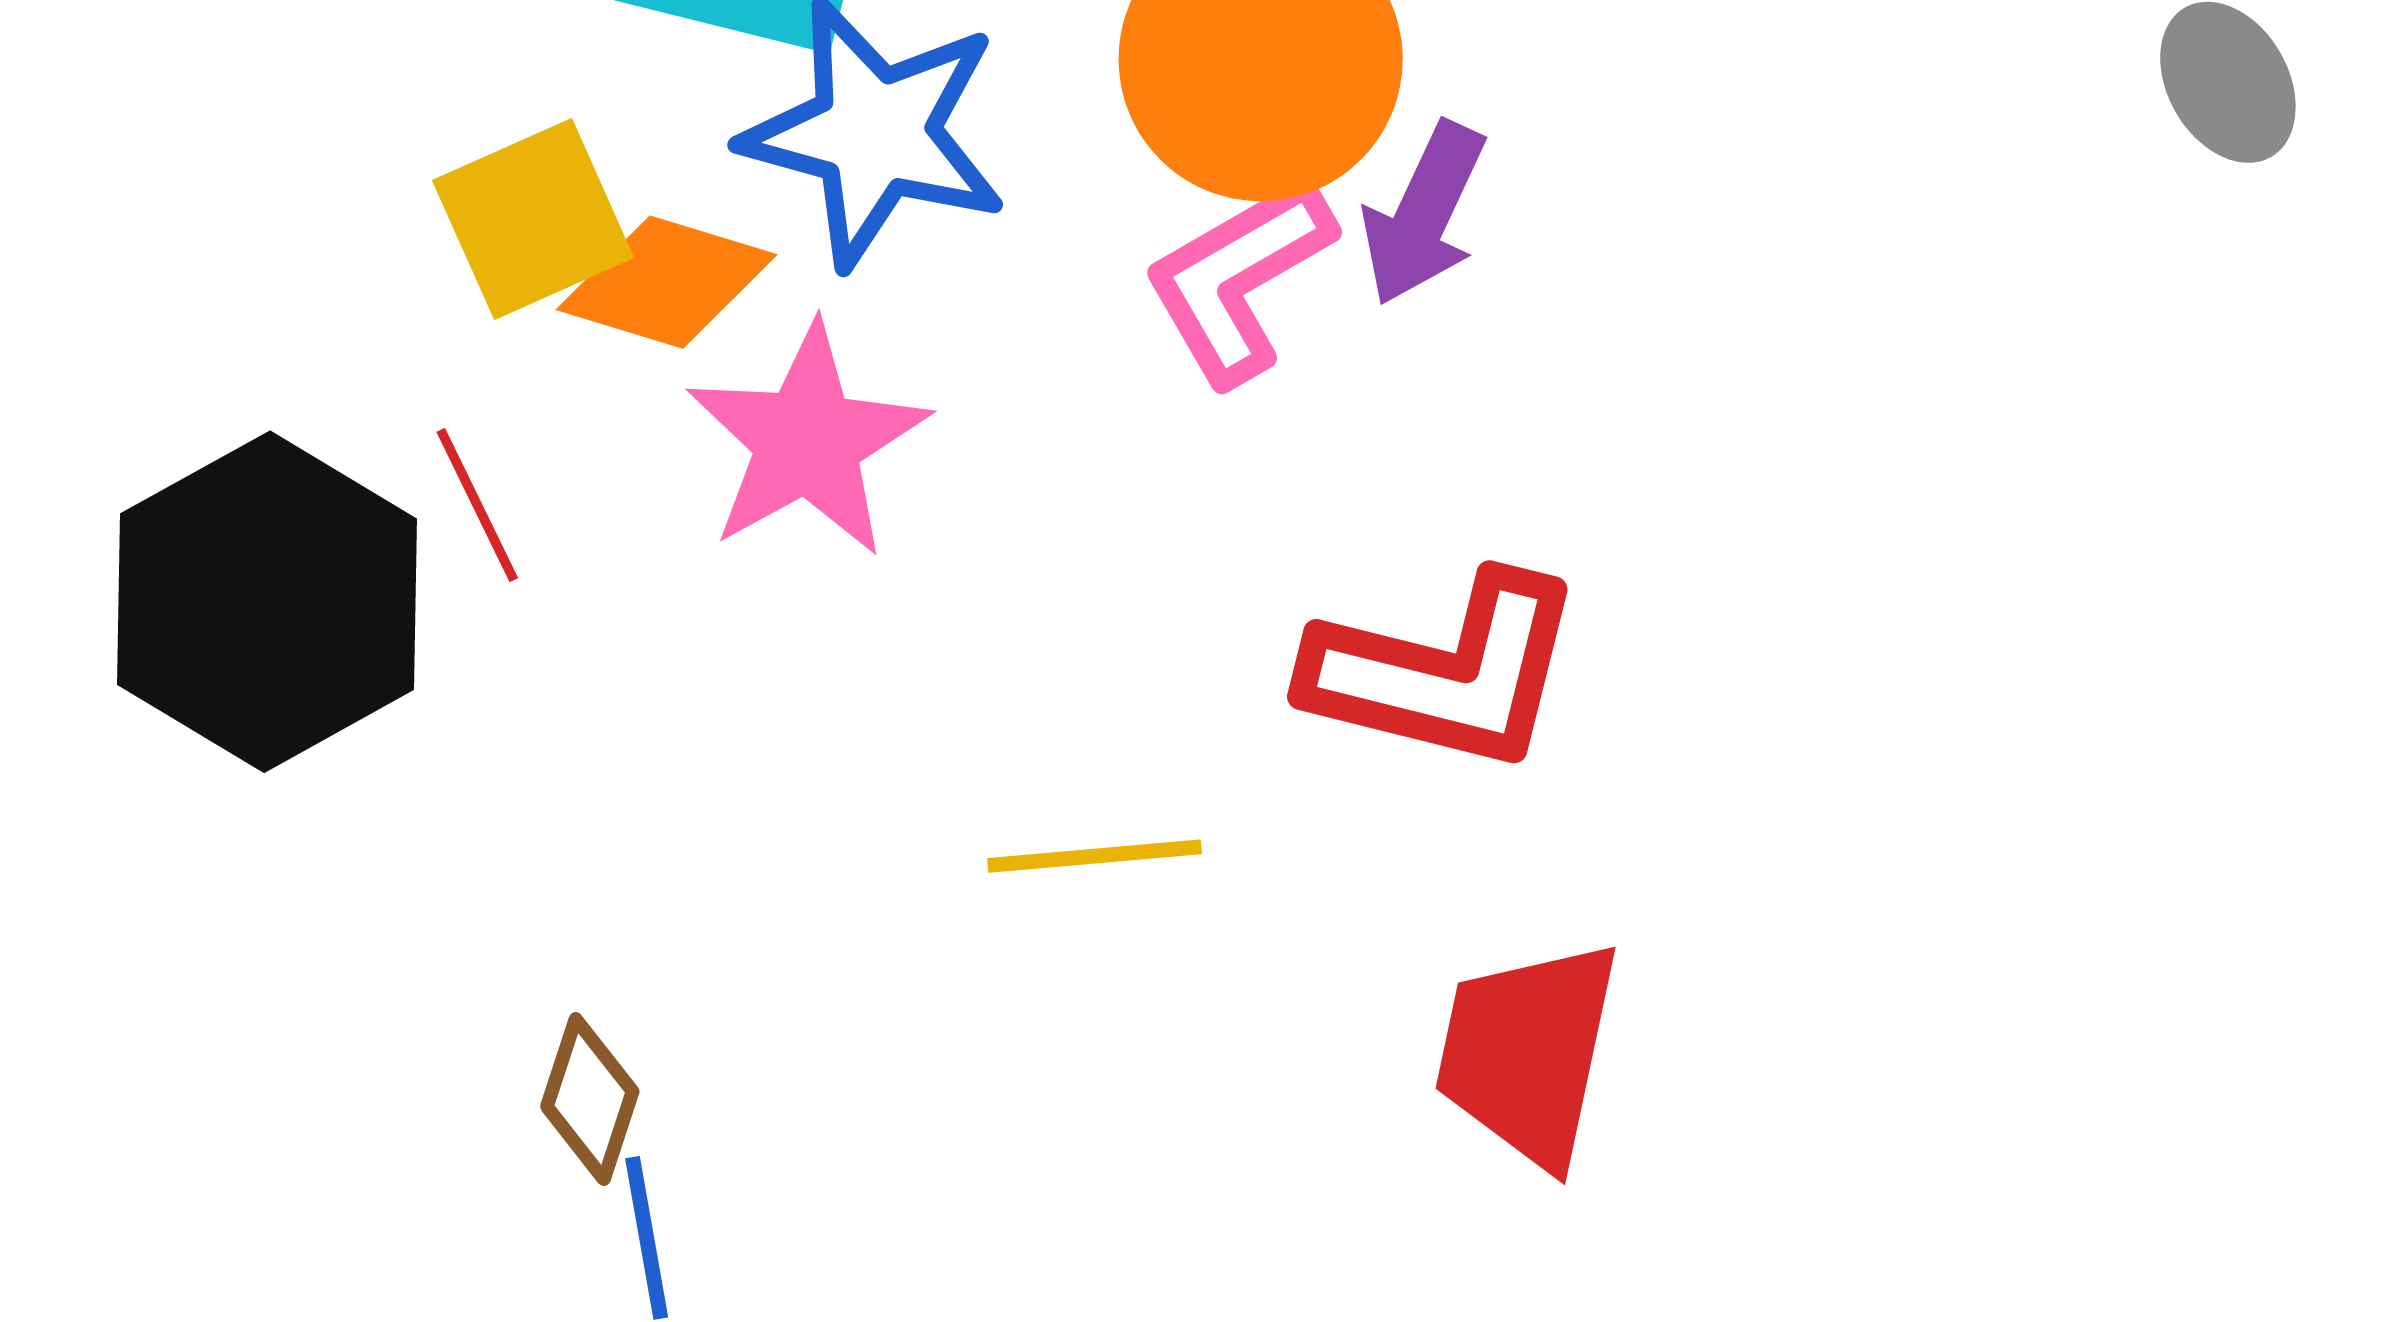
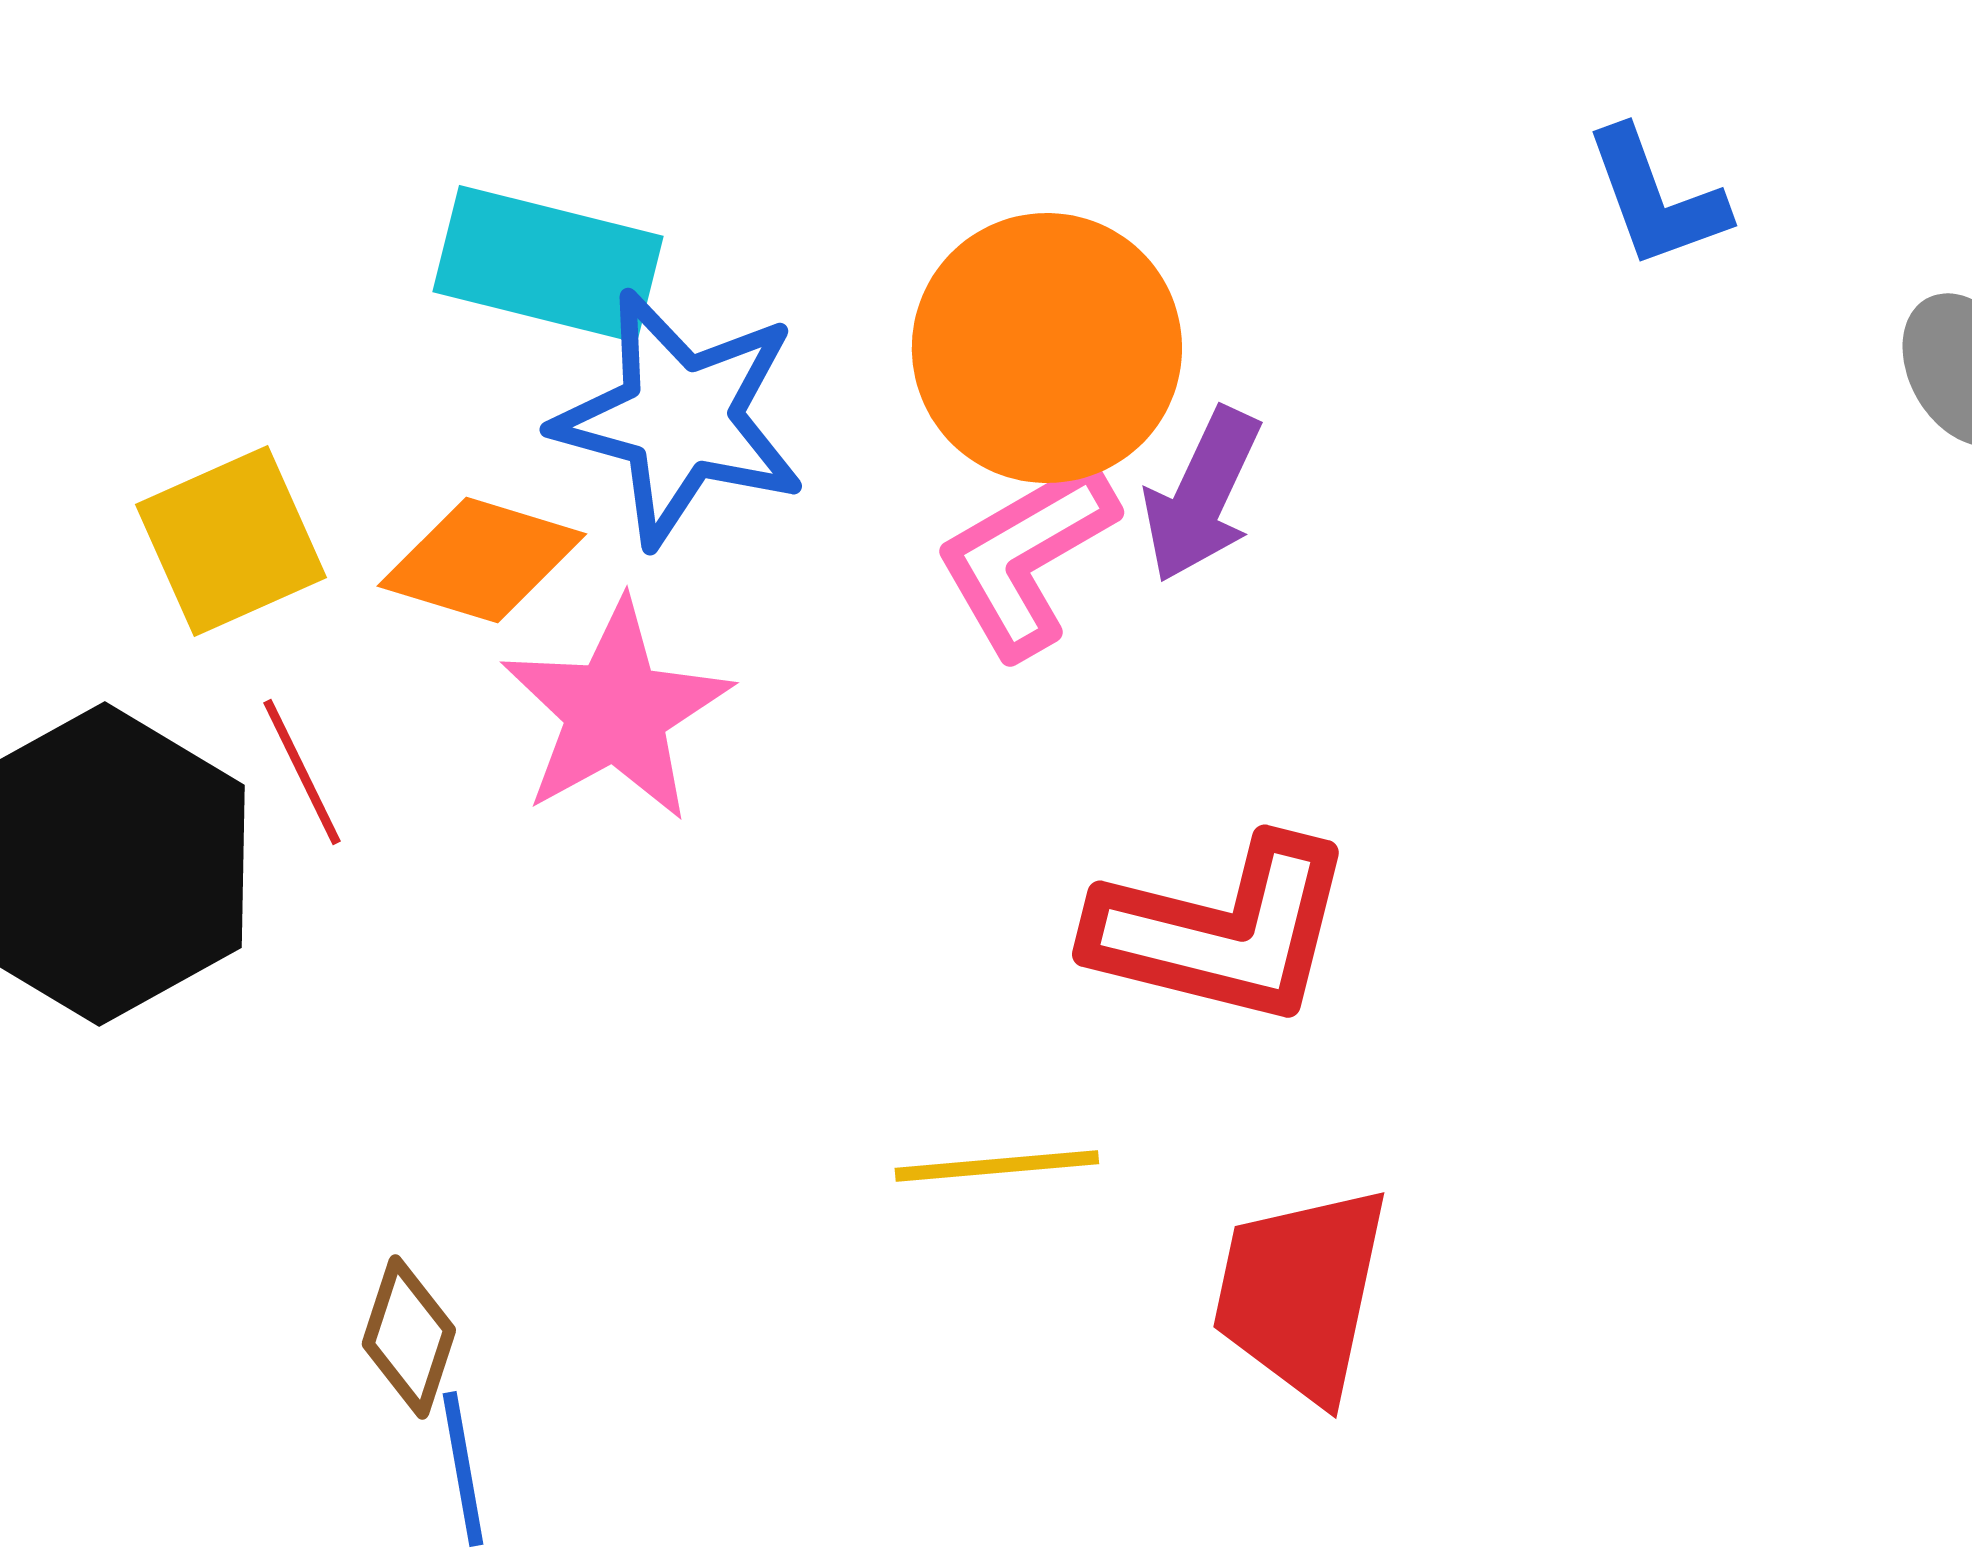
yellow square: (533, 219) -> (231, 541), moved
yellow line: (1095, 856) -> (997, 1166), moved

